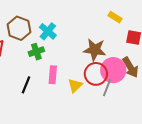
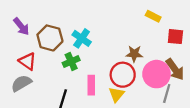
brown star: (95, 50) -> (134, 54), size x0.7
red circle: (96, 74) -> (123, 75), moved
gray line: (107, 88) -> (167, 94), moved

